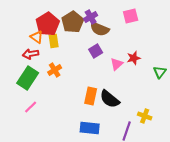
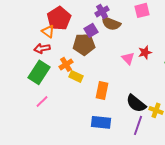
brown pentagon: (73, 22) -> (84, 44), moved, turned 30
yellow rectangle: (54, 41) -> (76, 76), moved, turned -56
purple square: (96, 51) -> (91, 30), moved
pink triangle: (117, 64) -> (128, 58), turned -32
black semicircle: (110, 99) -> (136, 103), moved

